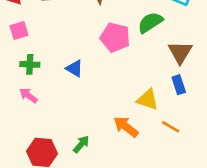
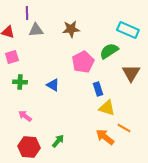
pink pentagon: (115, 37) -> (83, 62), turned 30
blue rectangle: (179, 85) -> (98, 89), moved
pink arrow: (28, 96) -> (25, 116), moved
orange arrow: (126, 127) -> (105, 137), moved

